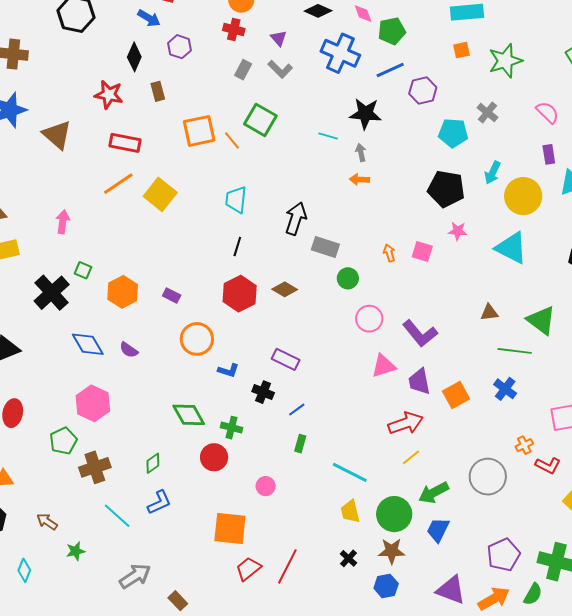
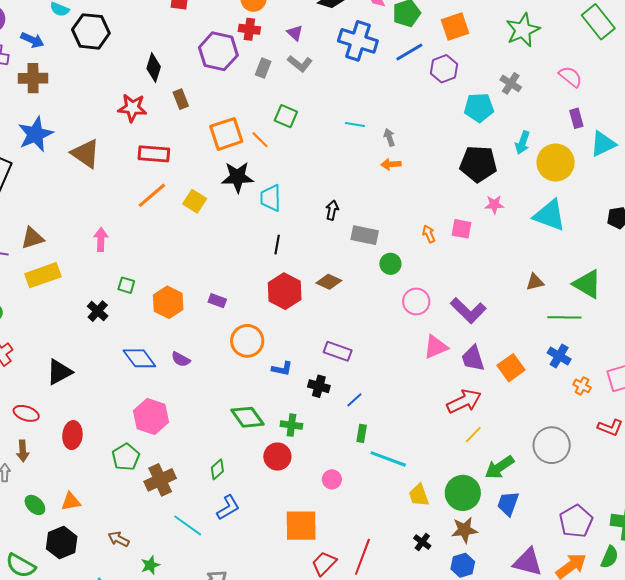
blue arrow: (149, 18) -> (32, 40), moved
purple hexagon: (179, 47) -> (218, 51), moved, size x1.6
orange square: (461, 50) -> (455, 27), moved, size x1.6
black star: (365, 114) -> (237, 177), moved
green square: (260, 120) -> (286, 116), size x0.7
yellow square: (160, 194) -> (195, 201), size x0.7
black arrow: (296, 219) -> (332, 210), size x0.6
black cross: (52, 293) -> (98, 311), size x0.6
orange cross: (524, 445) -> (582, 386), moved, turned -30
cyan line: (350, 472) -> (388, 459), moved

